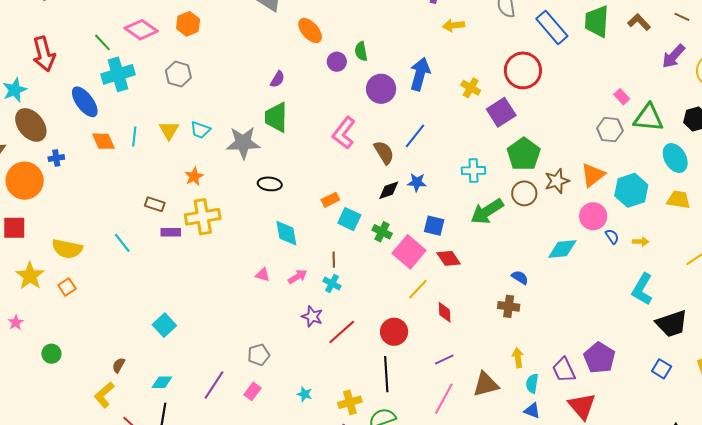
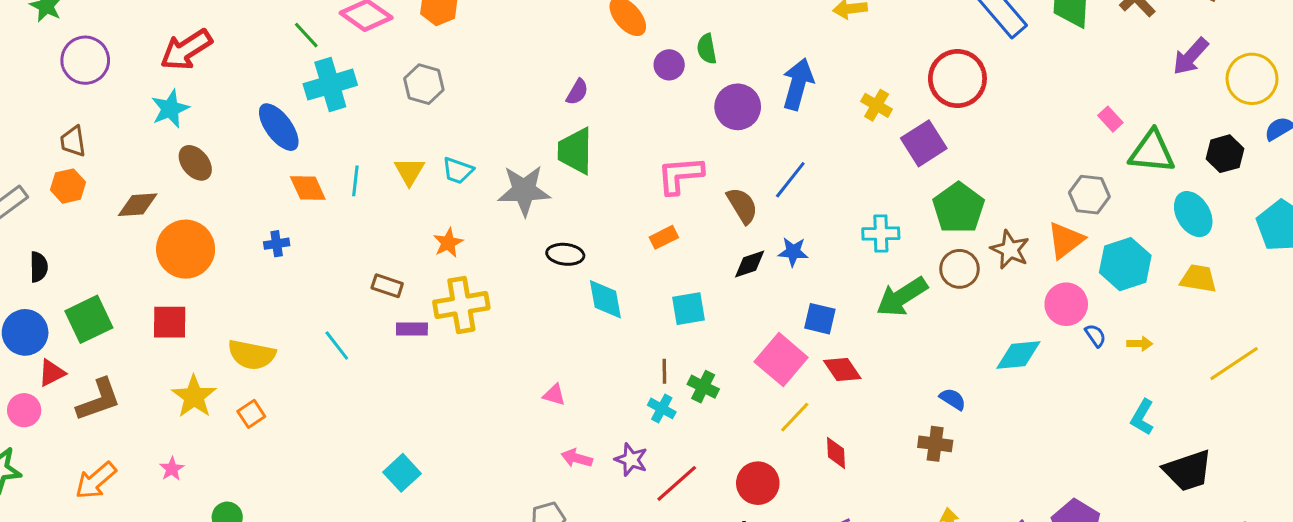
red arrow: (44, 54) -> (186, 50), moved, turned 72
brown ellipse: (31, 125) -> (195, 163), size x0.7
gray hexagon: (610, 130) -> (1089, 195), moved
pink L-shape: (344, 133) -> (680, 175), turned 48
blue cross: (56, 158) -> (277, 244), moved
brown star: (557, 181) -> (1010, 250), turned -30
orange rectangle: (330, 200) -> (664, 237), moved
cyan square: (349, 219) -> (689, 309), turned -35
green cross: (382, 232) -> (703, 387), moved
cyan diamond: (286, 233) -> (605, 299), moved
pink arrow: (298, 277) -> (577, 458), moved, turned -132
cyan L-shape: (642, 289) -> (1142, 417), size x0.7

